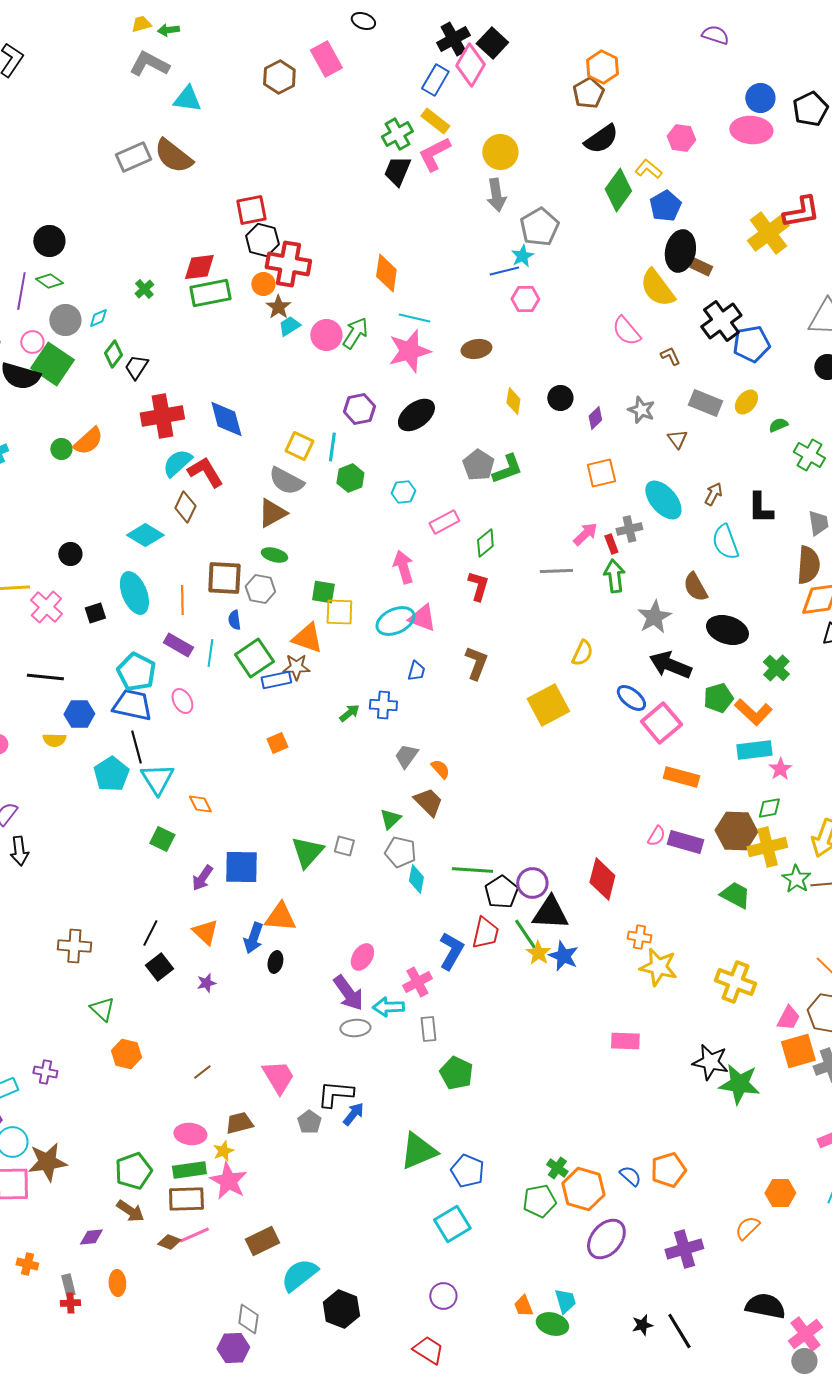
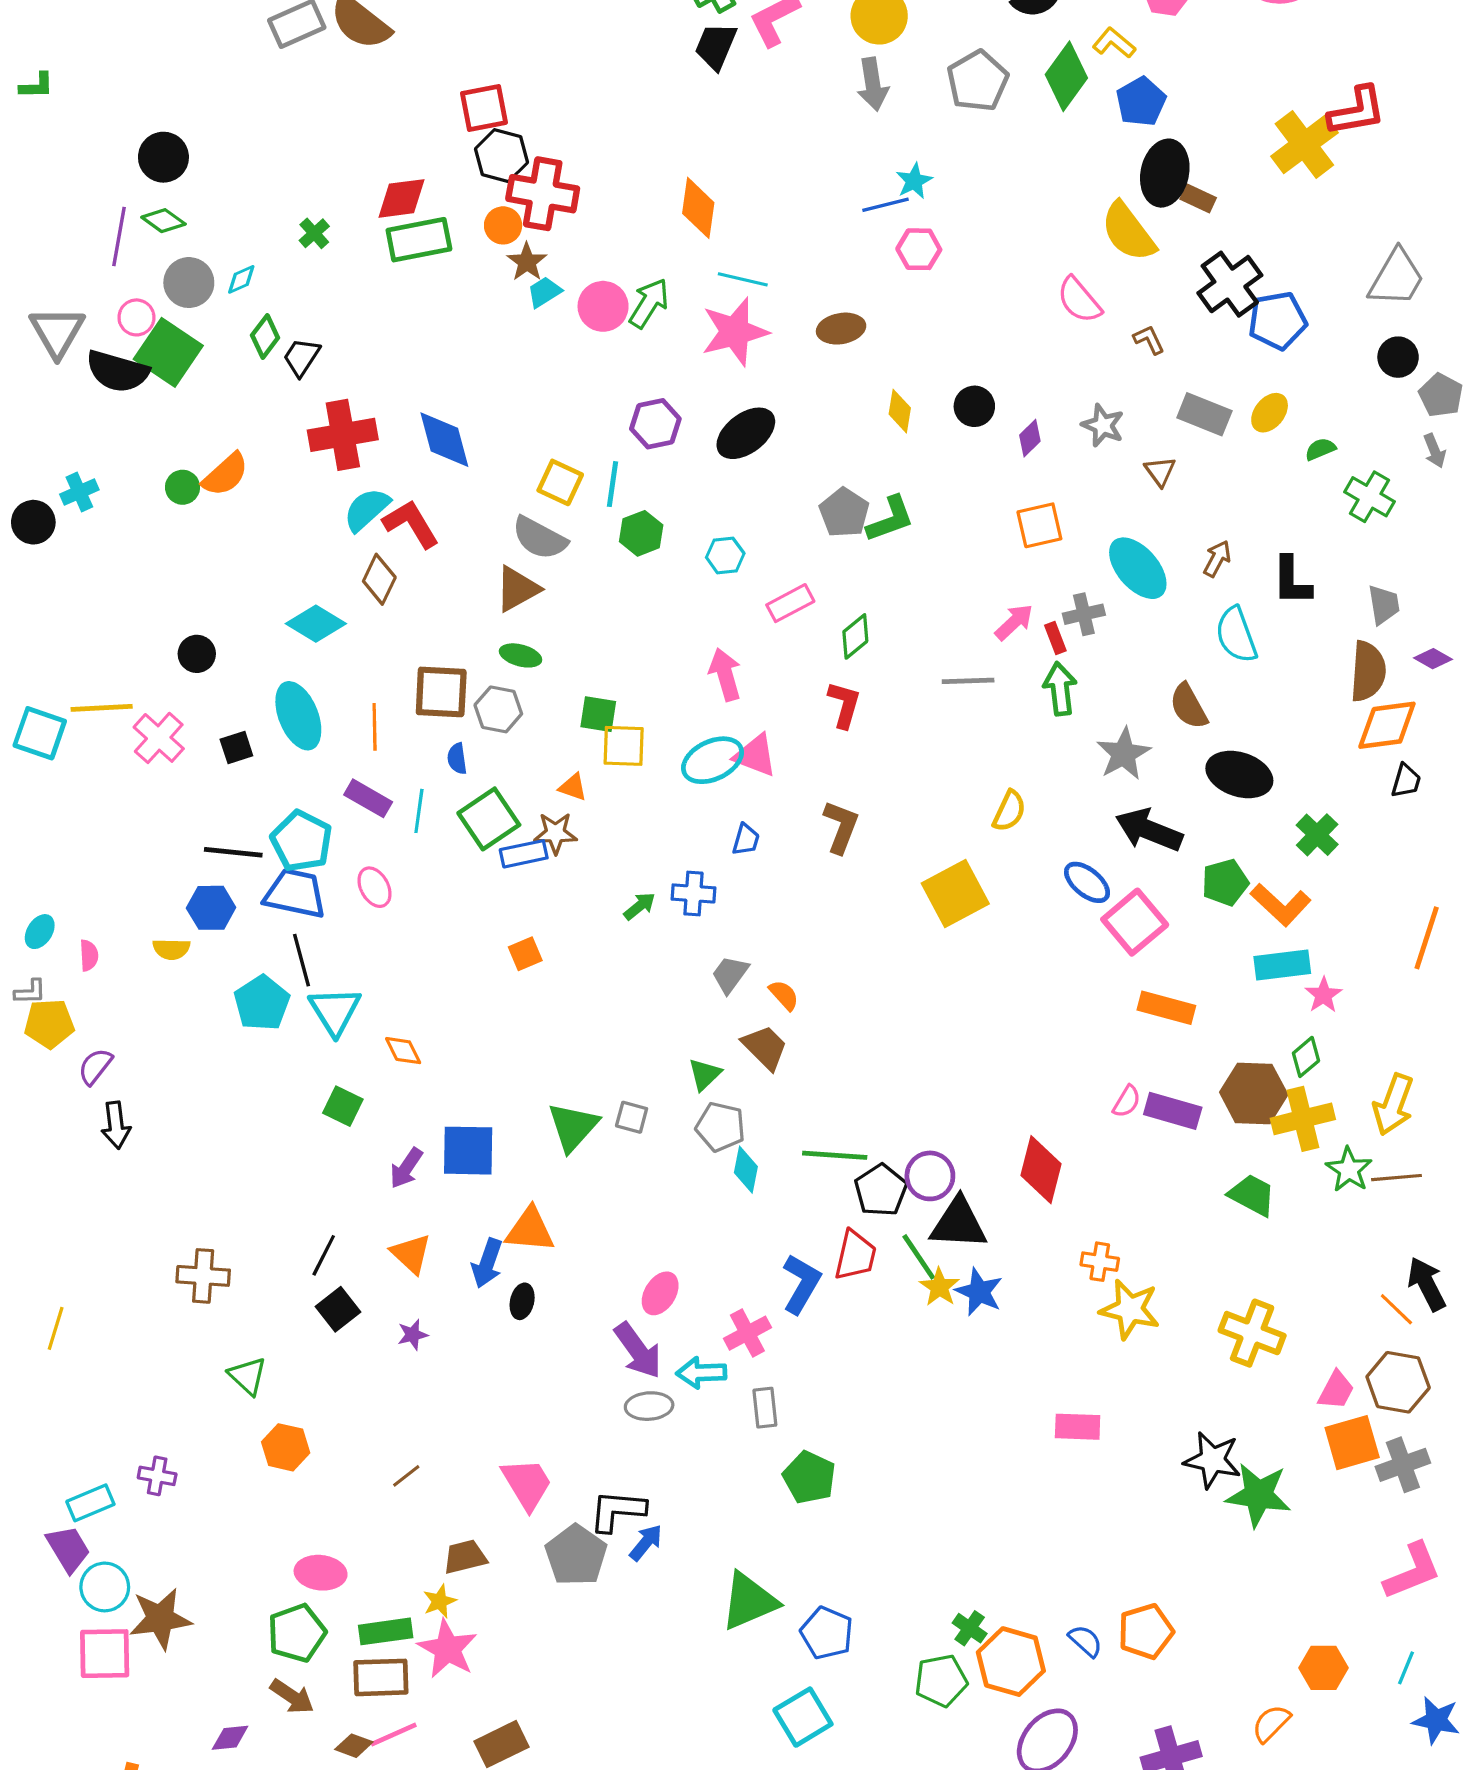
gray pentagon: (539, 227) -> (978, 81), moved
orange triangle: (307, 638) -> (573, 787), size x0.6
black line: (45, 677) -> (233, 852), moved
green diamond: (769, 808) -> (1306, 1057), turned -30
gray pentagon: (309, 1122) -> (576, 1555), size x1.6
pink ellipse: (190, 1134) -> (321, 1573), moved

